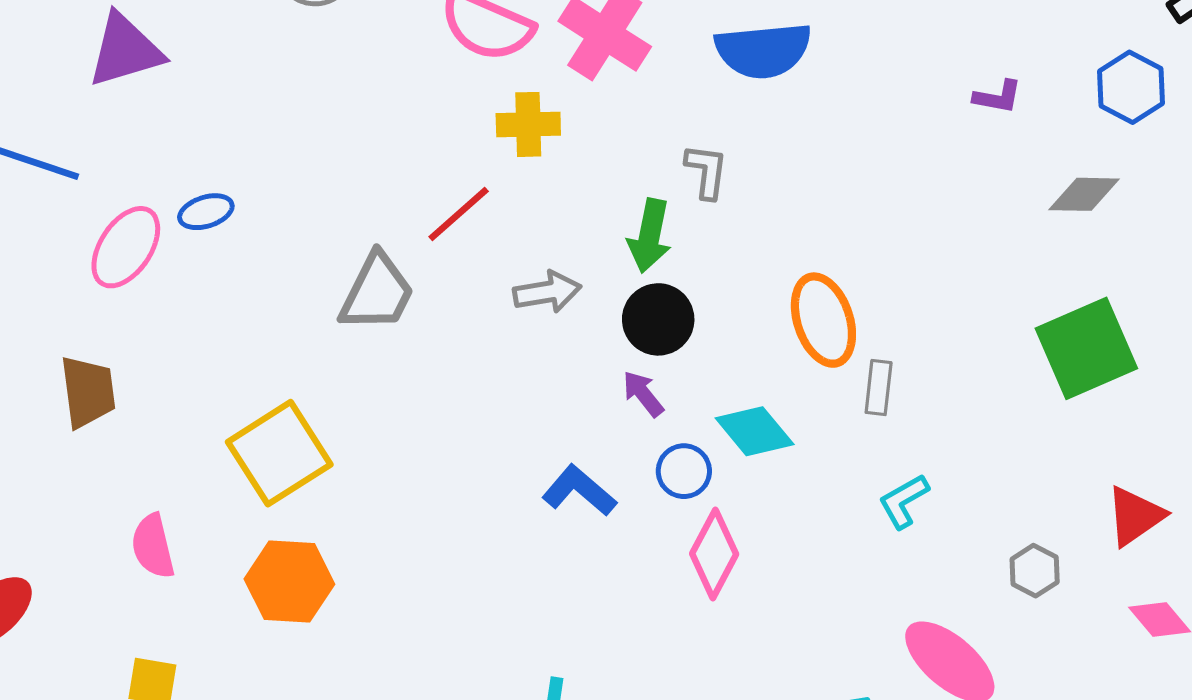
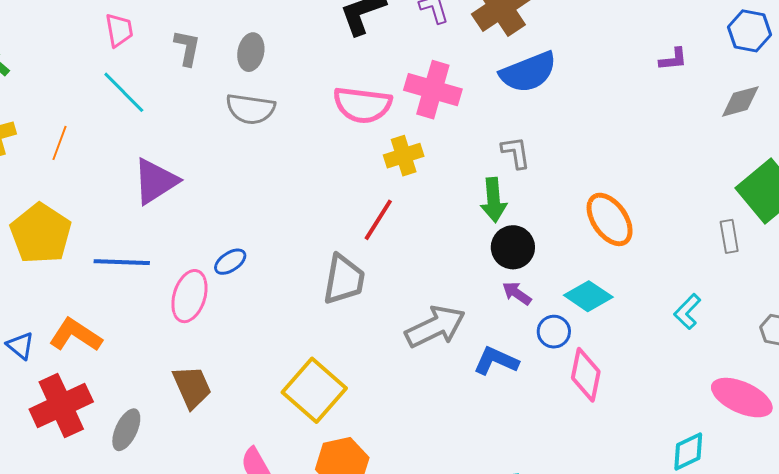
gray arrow: (547, 292) -> (435, 327), moved, size x1.5
gray rectangle: (879, 388) -> (729, 236), moved

